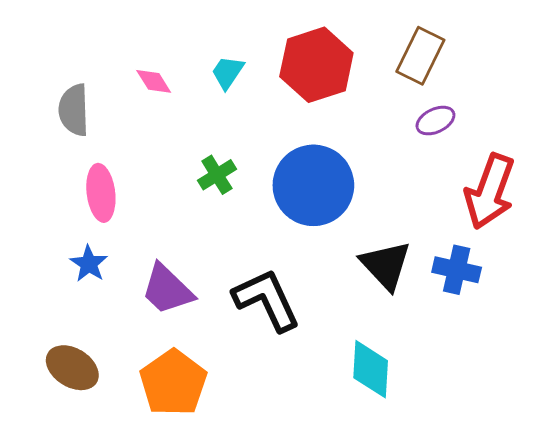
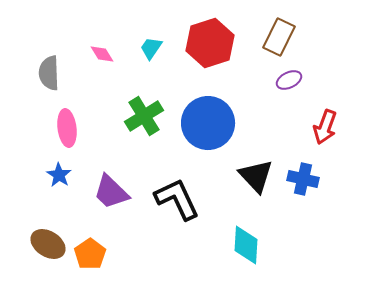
green cross: (217, 175) -> (144, 116), size x1.5
red arrow: (490, 191) -> (325, 127), size x0.7
orange pentagon: (173, 383) -> (90, 254), moved, size x0.7

